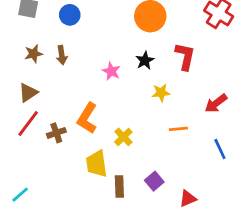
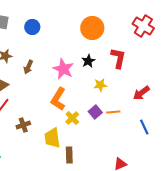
brown arrow: (62, 55) -> (28, 67), moved, turned 32
pink star: (111, 71) -> (63, 69), size x1.5
orange L-shape: (87, 118) -> (58, 99), moved
brown cross: (56, 133) -> (23, 125), moved
purple square: (154, 181) -> (95, 112), moved

